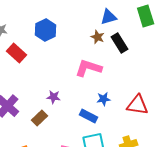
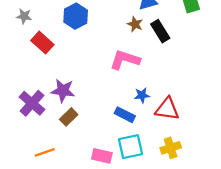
purple star: (54, 97) -> (63, 91), moved, size x1.5
red triangle: (138, 105) -> (167, 109), moved

